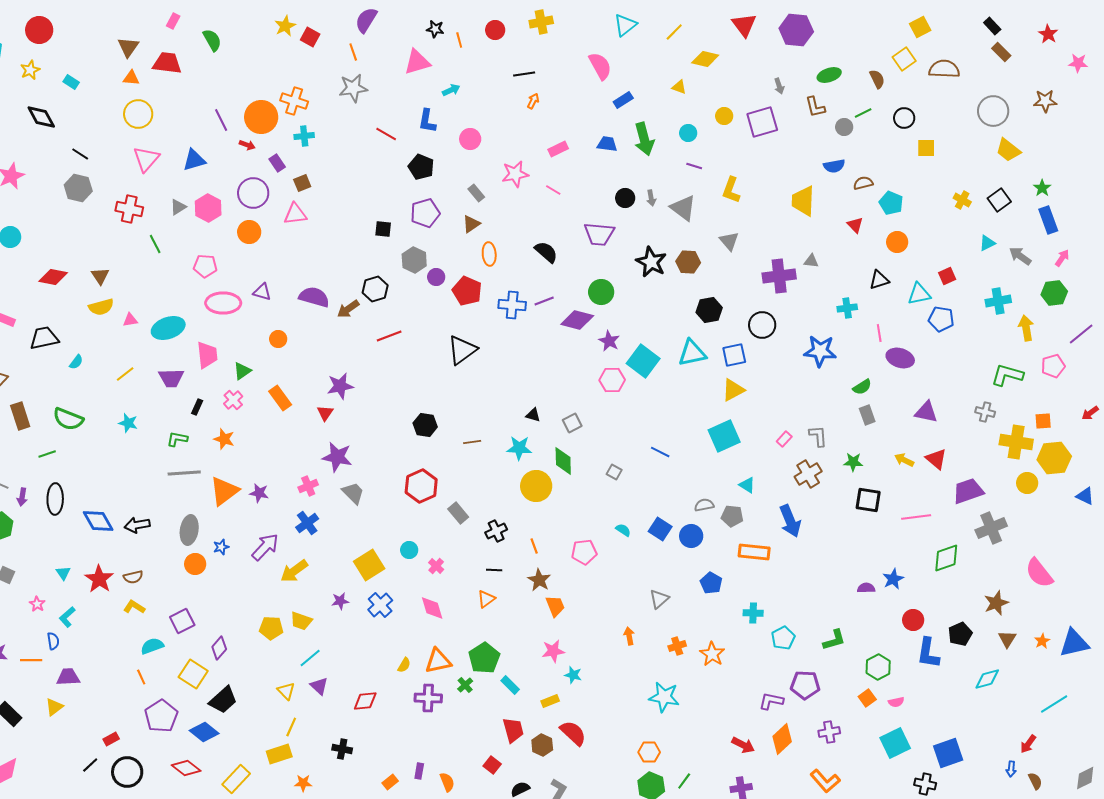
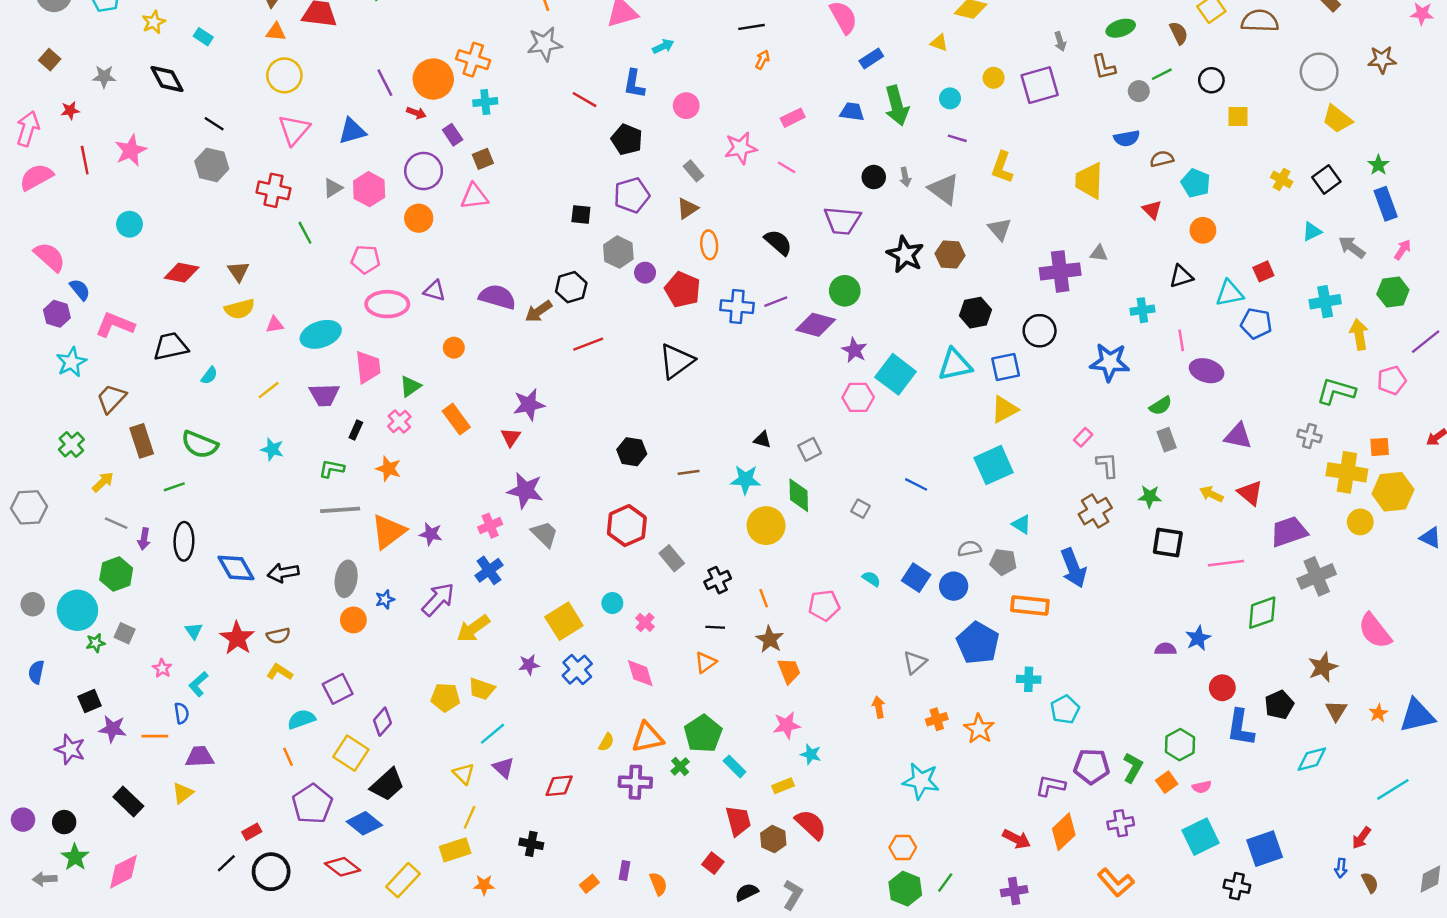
pink rectangle: (784, 439) -> (1083, 437), moved
blue pentagon: (711, 583) -> (978, 643), size x1.6
green L-shape: (834, 640) -> (1133, 768), moved, turned -45

